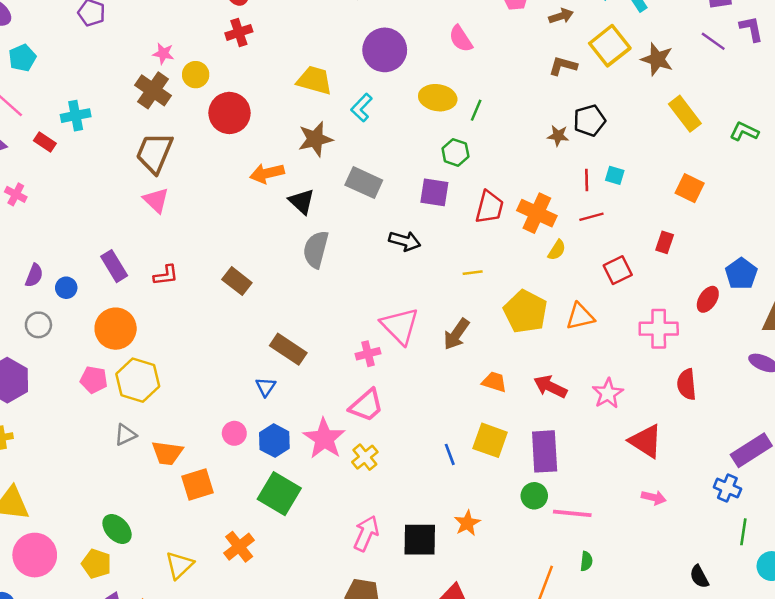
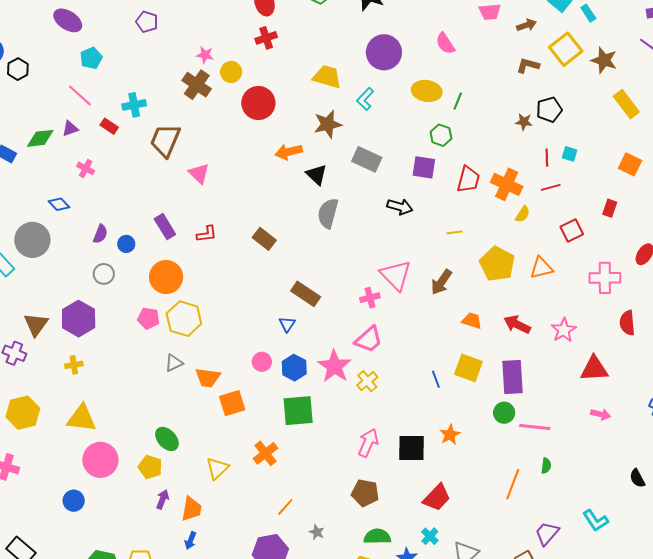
brown trapezoid: (154, 153) -> (165, 140), moved
red triangle: (646, 441) -> (594, 369), turned -36
green square: (279, 494) -> (298, 411), turned -36

